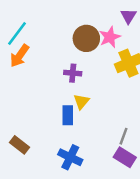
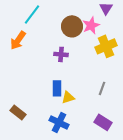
cyan line: (17, 33) -> (32, 14), moved
yellow triangle: (81, 102) -> (68, 97), moved, turned 32
gray line: (123, 136) -> (102, 88), moved

